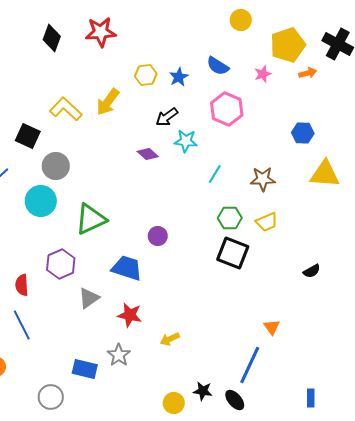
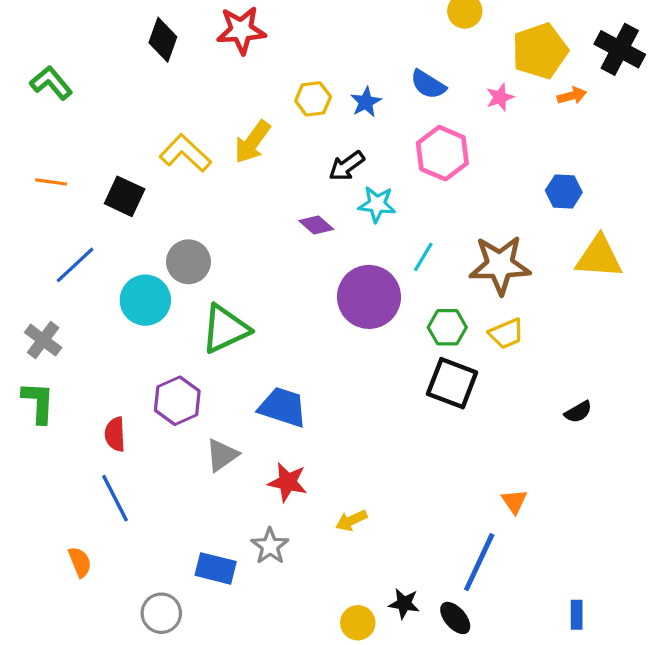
gray circle: (56, 166) -> (188, 262), moved
brown star: (263, 179) -> (500, 265), size x1.5
purple circle: (158, 236) -> (369, 297), moved, size x2.0

